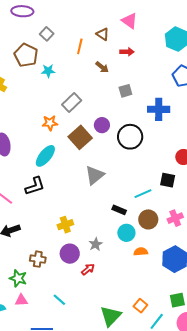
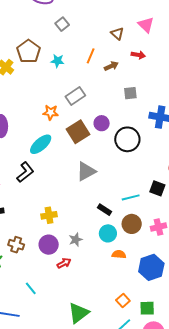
orange line: (80, 46) -> (91, 56), moved
brown pentagon: (26, 55) -> (29, 51), moved
brown arrow: (102, 67) -> (111, 66), turned -72
black L-shape: (35, 186) -> (25, 172), turned -30
orange square: (140, 306) -> (123, 300), moved

